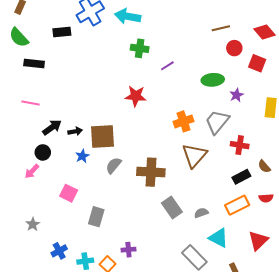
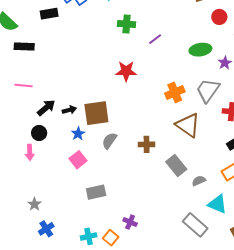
brown triangle: (194, 155) -> (188, 125), turned -32
pink arrow: (32, 171) -> (30, 152), turned -42
brown cross: (151, 172) -> (147, 144), size x0.6
pink square: (69, 193) -> (78, 160), moved, turned 30
gray rectangle: (172, 208) -> (176, 165), moved
gray rectangle: (96, 217) -> (96, 192), turned 66
purple cross: (128, 250) -> (130, 222), turned 32
blue cross: (59, 251) -> (46, 229), moved

